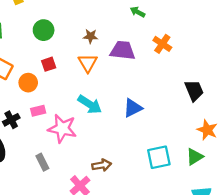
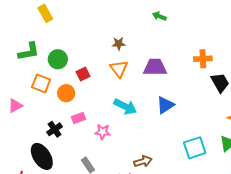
green circle: (44, 30) -> (58, 59), moved
orange cross: (162, 44) -> (203, 59), moved, turned -30
purple trapezoid: (123, 50) -> (155, 67), moved
pink star: (62, 128) -> (103, 132), size x0.6

